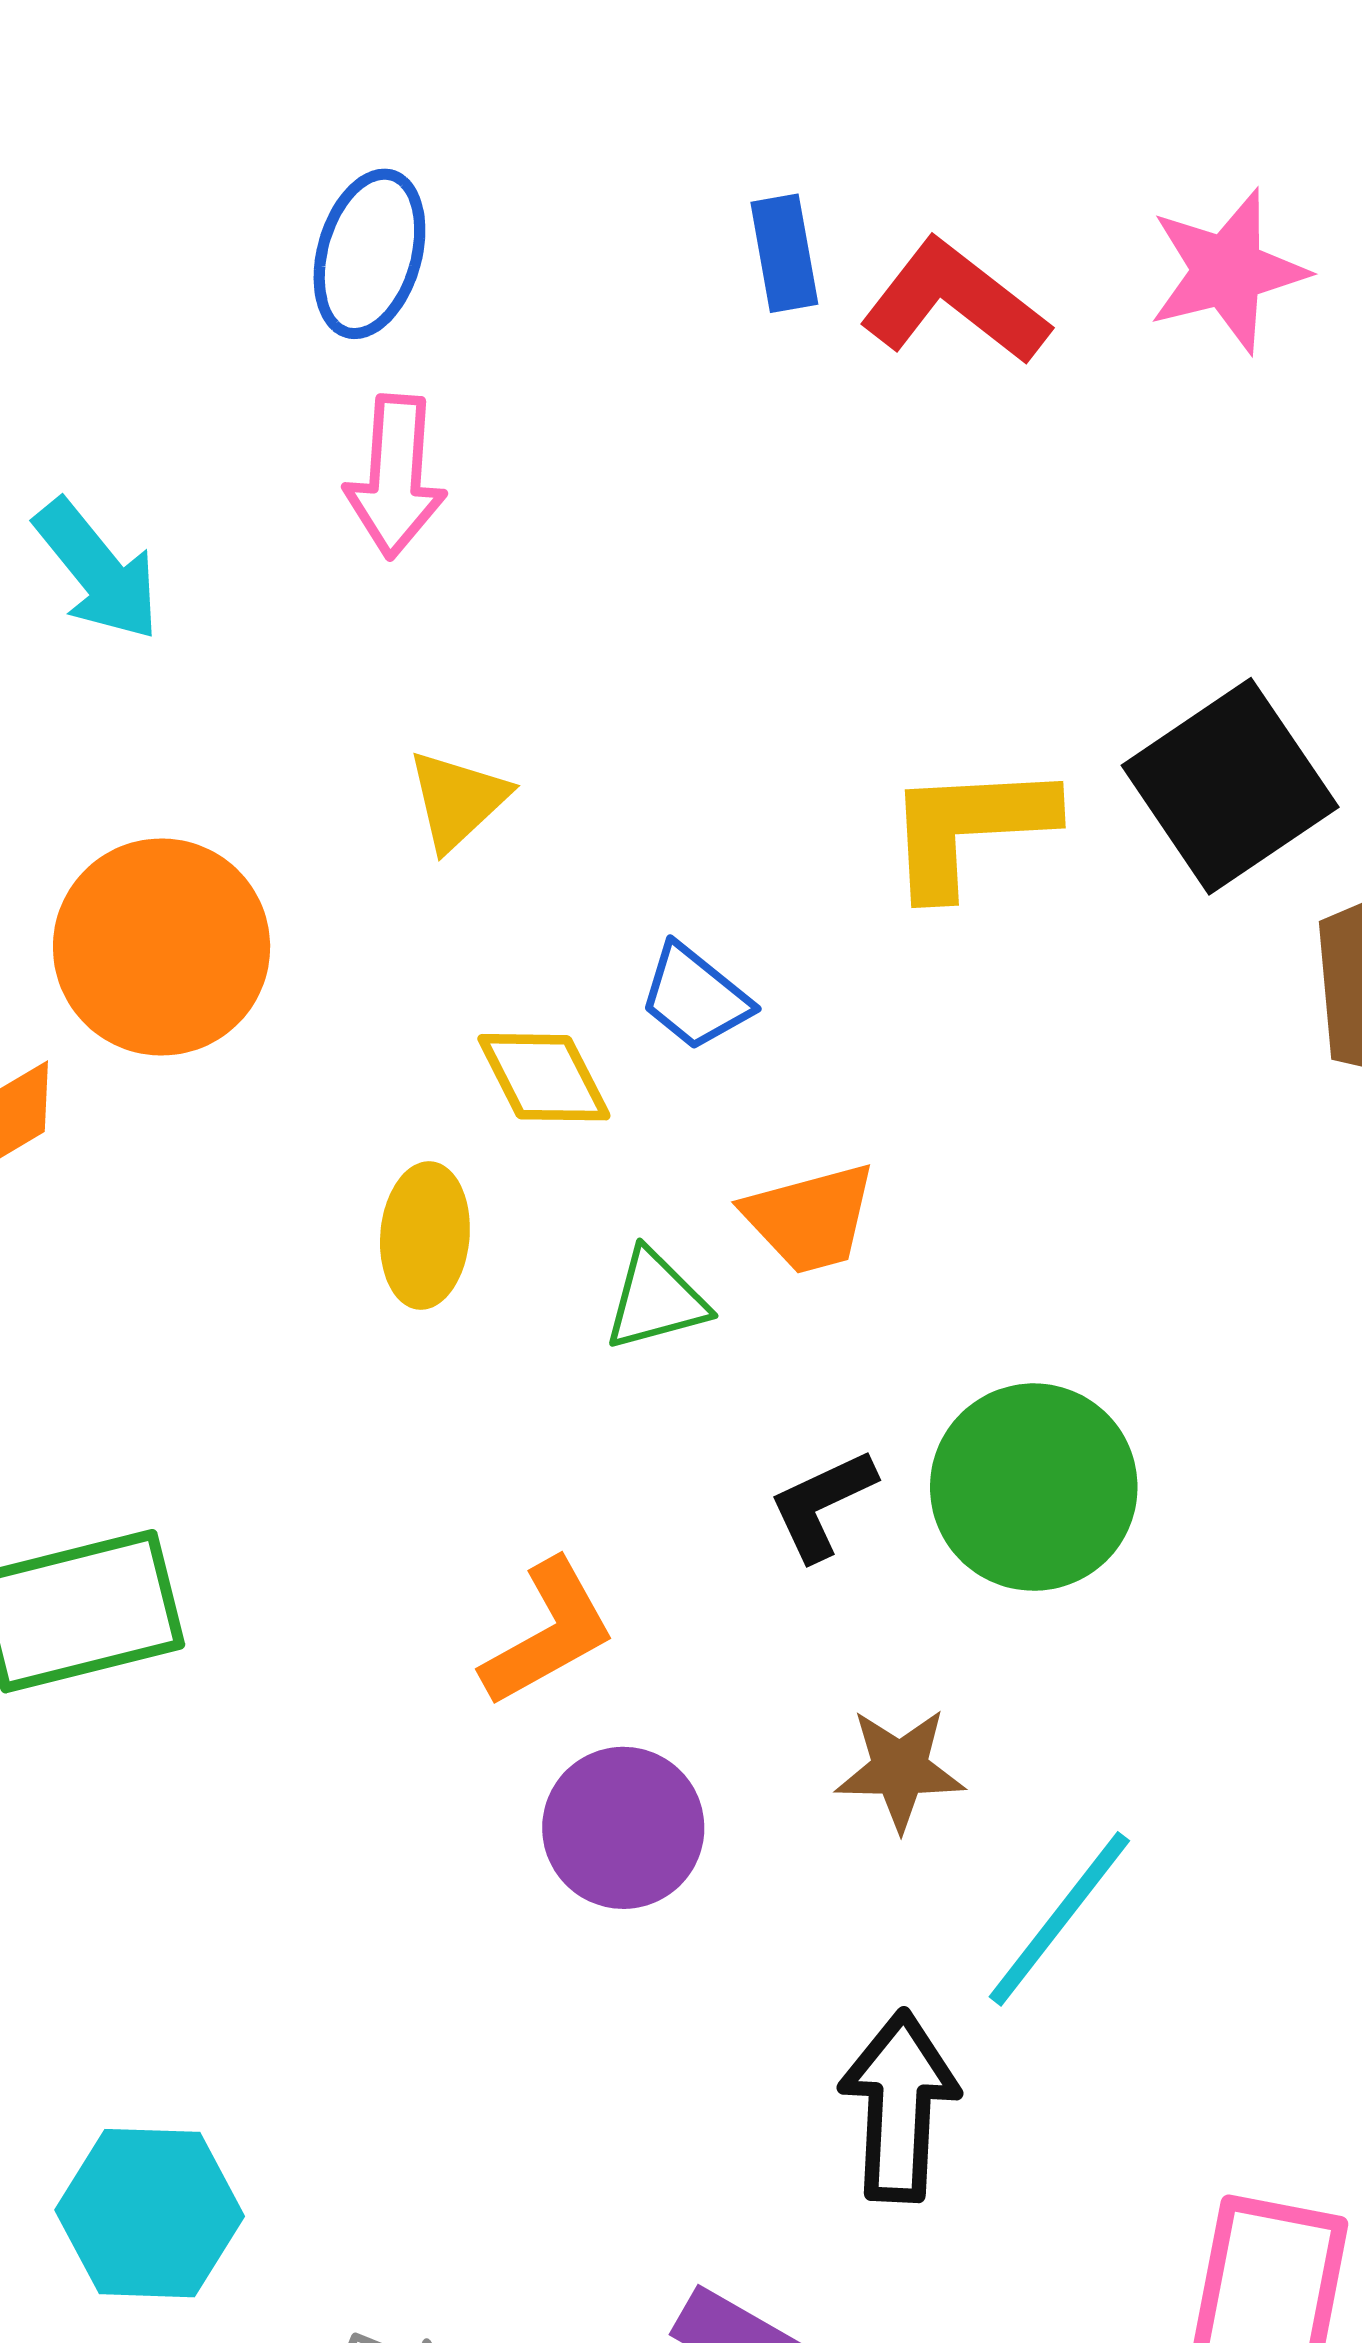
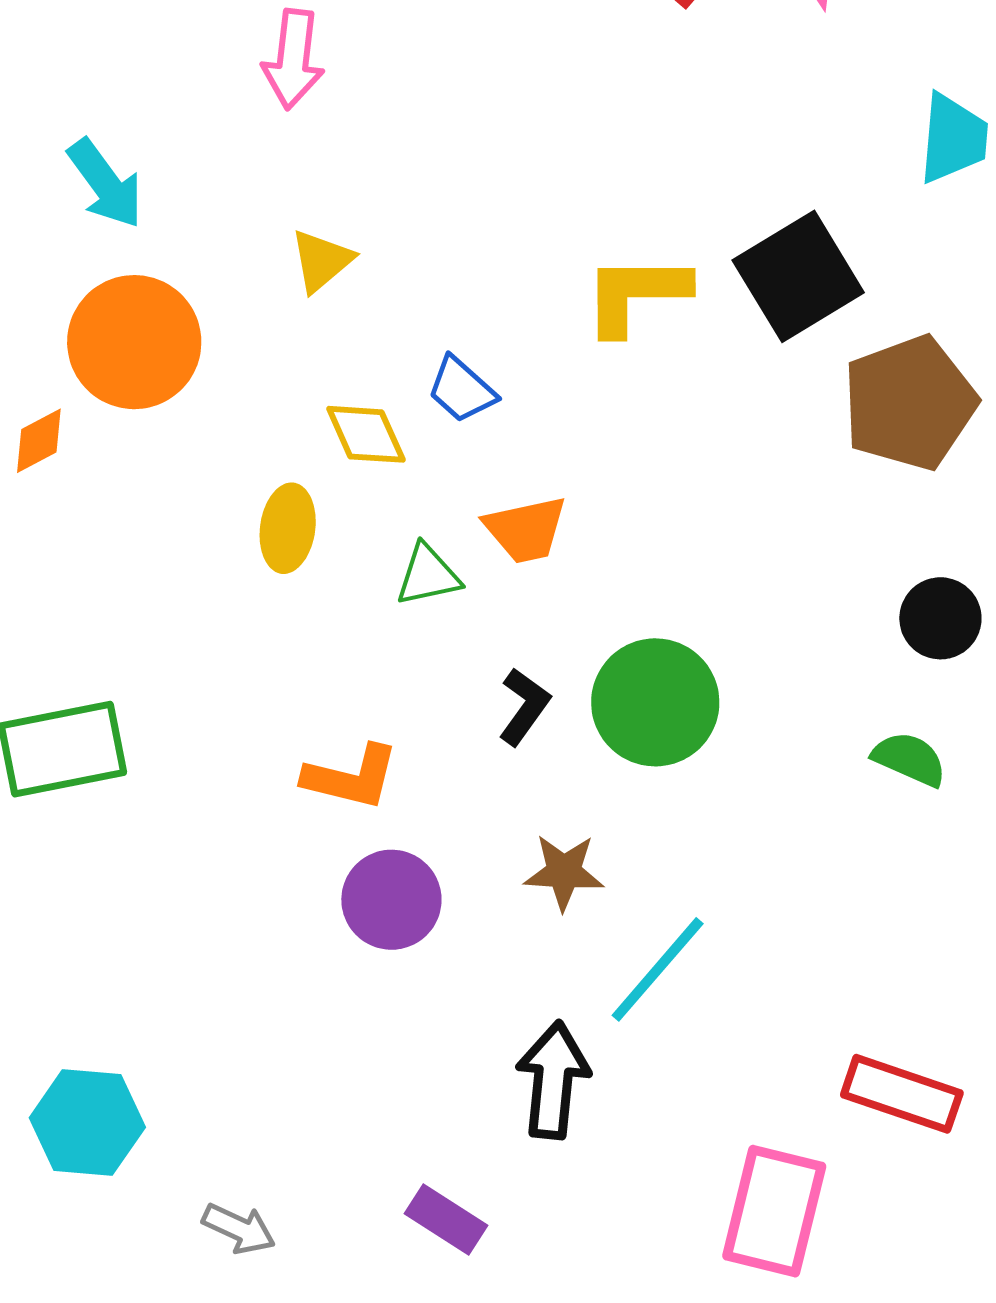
cyan arrow: (97, 570) -> (105, 184), moved
black L-shape: (822, 1505) -> (524, 707), turned 148
orange L-shape: (548, 1633) -> (351, 777), turned 40

